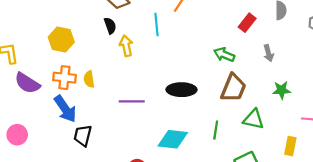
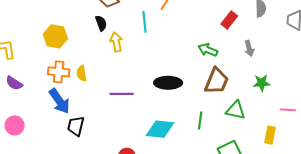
purple semicircle: (27, 83) -> (14, 83), moved, size x0.7

